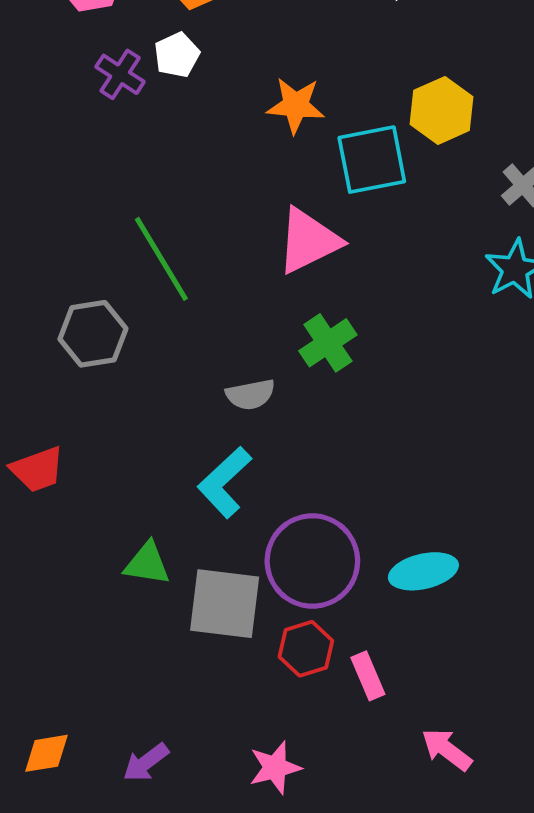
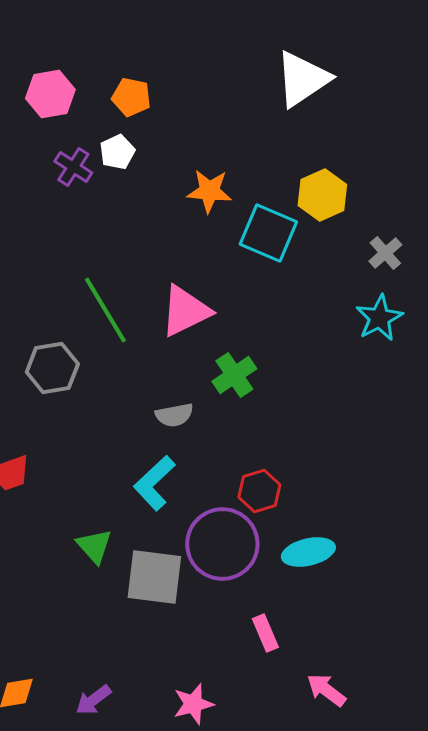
cyan square: (372, 160) -> (268, 233), turned 34
pink triangle: (309, 241) -> (185, 311), moved
green triangle: (147, 564) -> (94, 546), turned 39
red hexagon: (306, 649) -> (259, 491), moved

